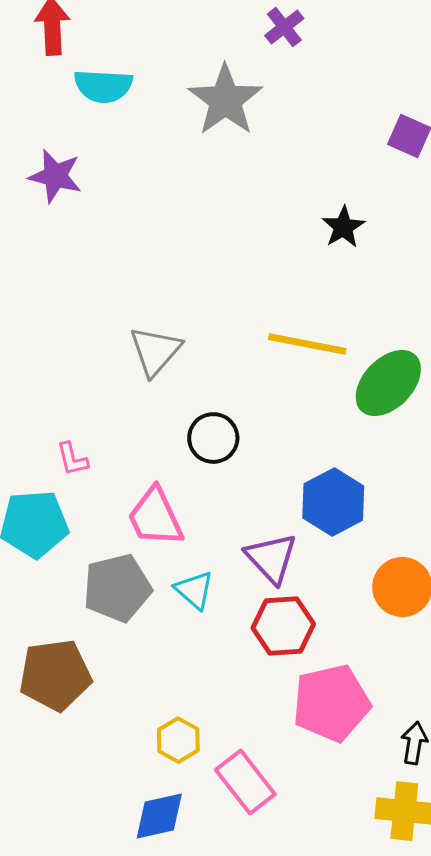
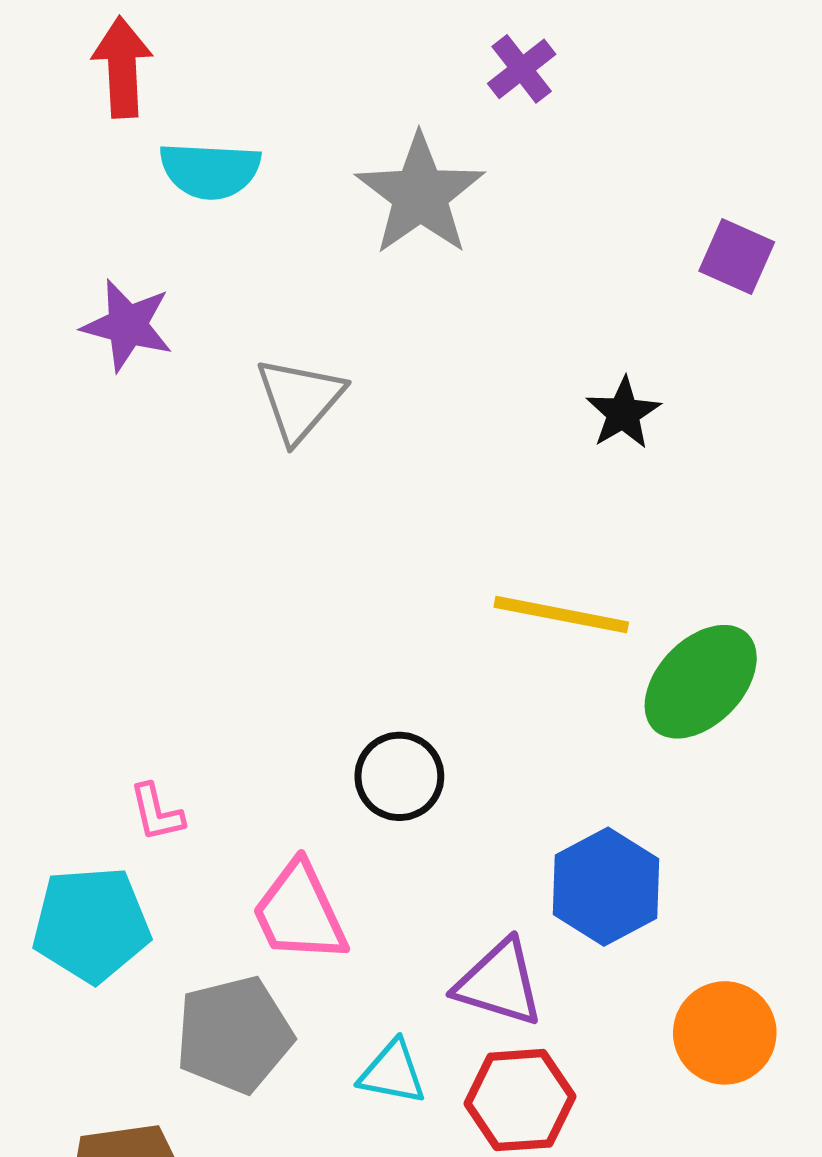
gray triangle: (155, 351) -> (300, 399), moved
purple triangle: (271, 558) -> (499, 983), turned -30
cyan triangle: (194, 590) -> (392, 1073), moved, turned -30

